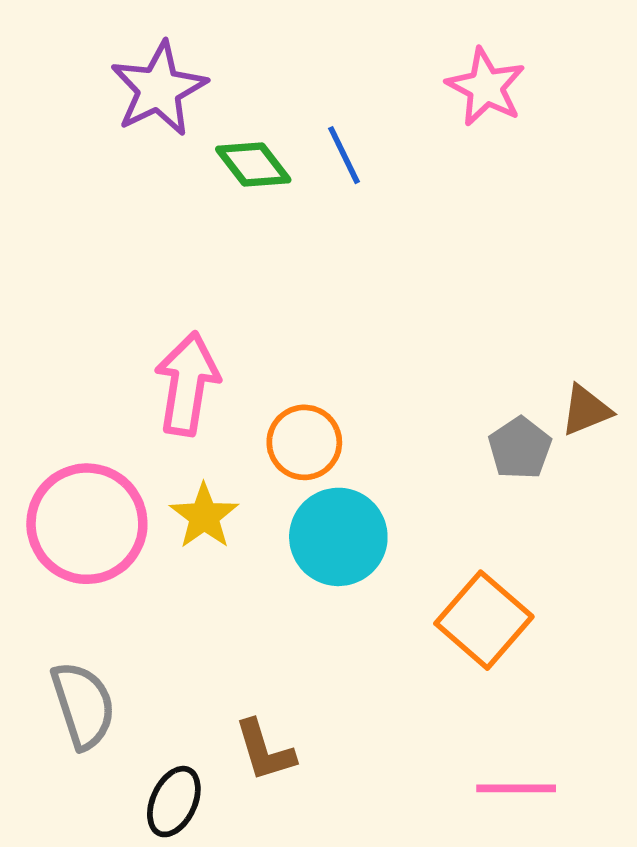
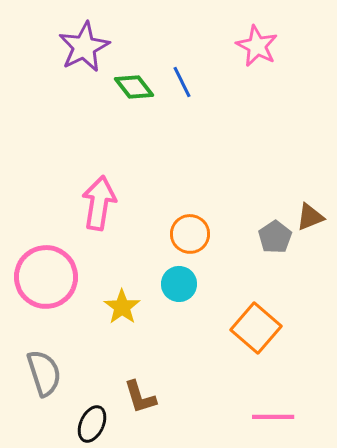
orange circle: (304, 442) -> (190, 234), moved
yellow star: (204, 516) -> (122, 307), moved
cyan circle: (338, 537) -> (179, 284), size x0.7

